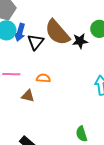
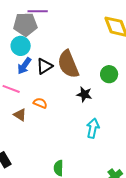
blue arrow: (20, 32) -> (24, 66), moved
black star: (80, 41) -> (84, 94), moved

